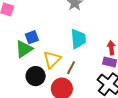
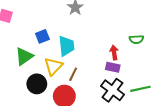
blue square: (32, 37) -> (42, 36), moved
cyan trapezoid: (78, 39) -> (66, 46), moved

